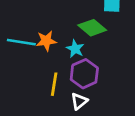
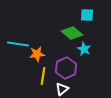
orange star: (46, 41) -> (37, 54), moved
cyan star: (75, 49) -> (84, 49), moved

